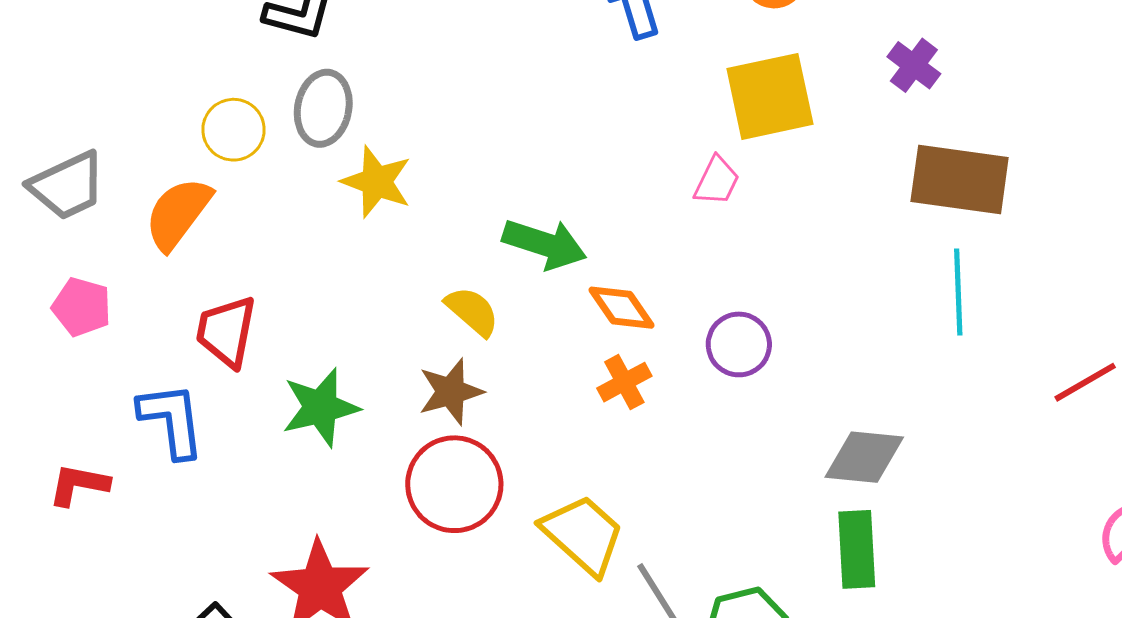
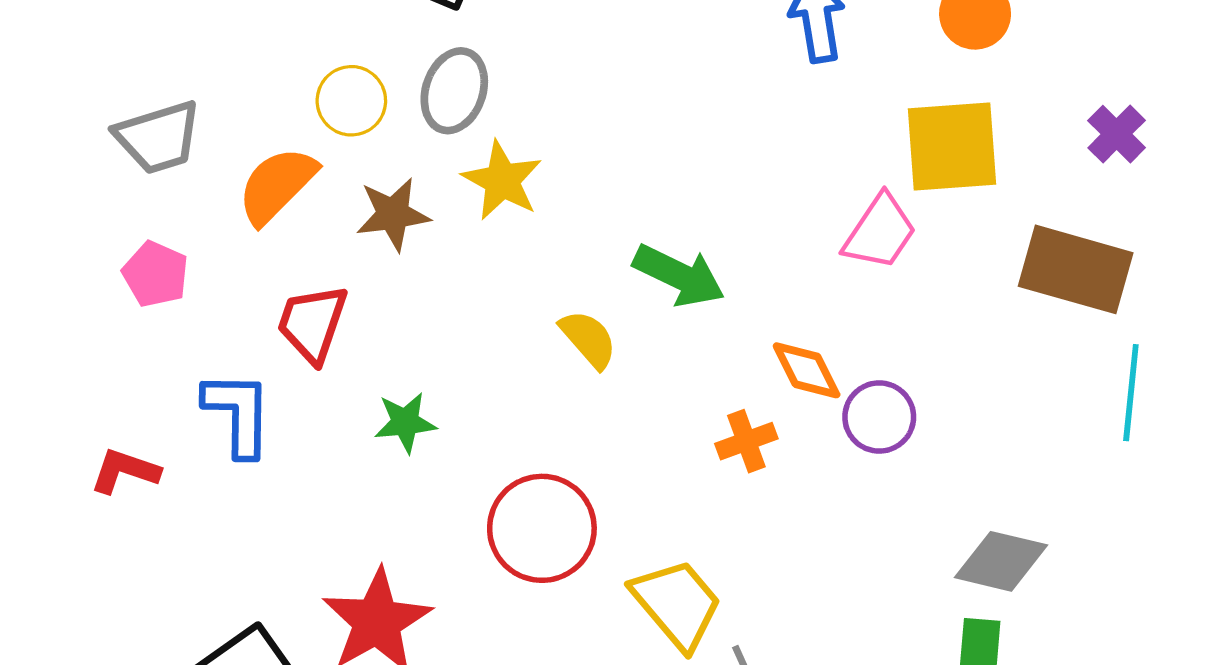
brown rectangle: (960, 180) -> (1076, 269), moved
pink trapezoid: (717, 181) -> (880, 232), size x1.4
orange diamond: (622, 308) -> (807, 370), moved
brown star: (451, 392) -> (393, 214), moved
green star: (321, 407) -> (405, 422), size x0.7

